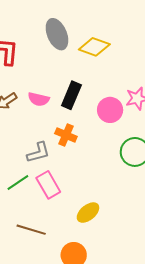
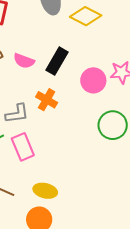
yellow ellipse: (88, 213) -> (45, 191), moved, turned 45

